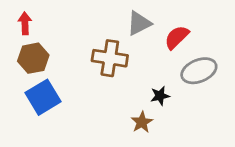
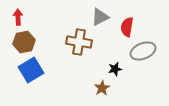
red semicircle: (177, 37) -> (127, 27), turned -36

